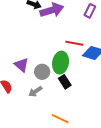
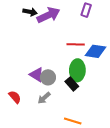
green ellipse: (61, 63) -> (77, 70), moved
purple triangle: (21, 65) -> (37, 75), moved

